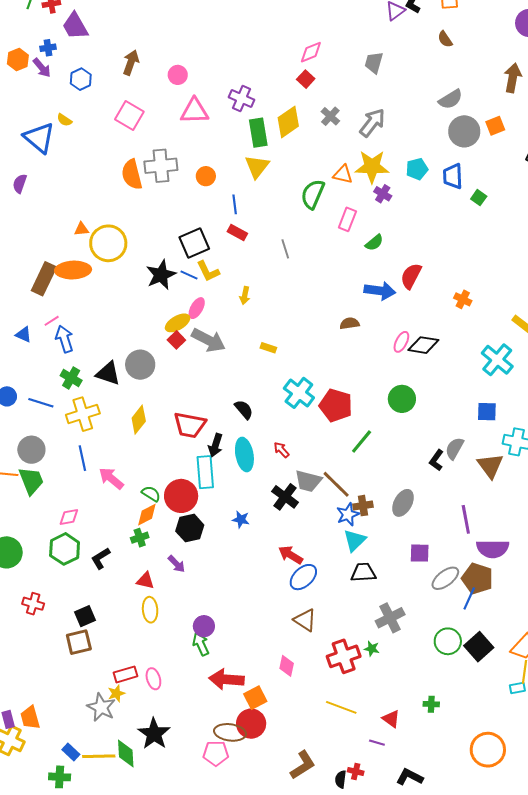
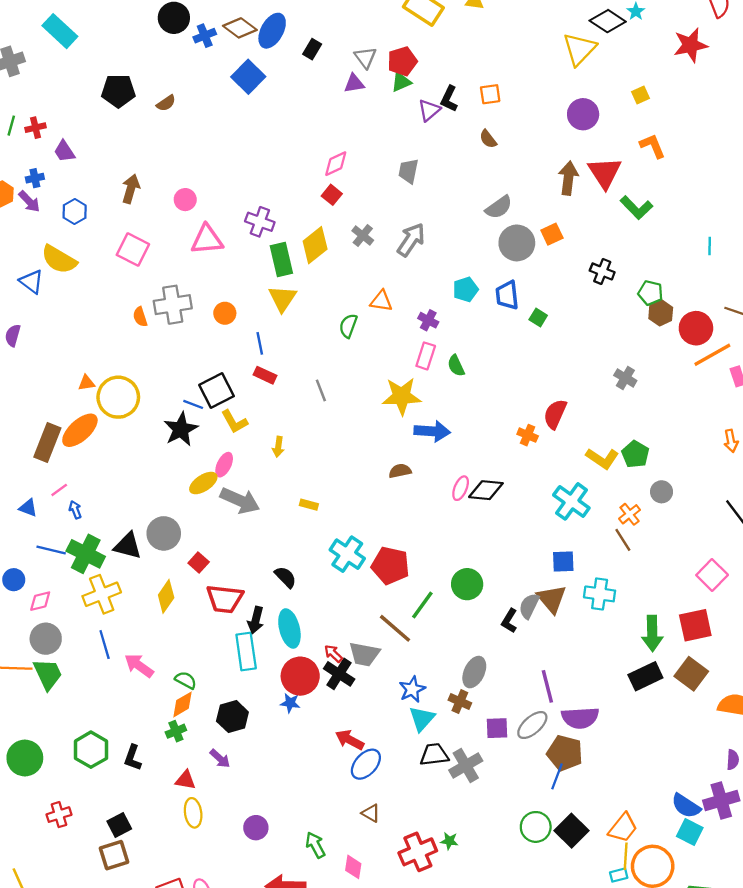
purple trapezoid: (75, 26) -> (64, 151), size x0.7
yellow semicircle: (64, 120) -> (59, 259), size x2.0
blue triangle: (39, 138) -> (31, 282), size x0.7
yellow star: (372, 167) -> (402, 396), moved
orange semicircle: (132, 175) -> (140, 317), size x0.6
green semicircle: (313, 194) -> (348, 326), size x0.7
pink rectangle: (347, 219) -> (426, 356), moved
green semicircle: (374, 243) -> (456, 366), moved, turned 108
orange ellipse: (73, 270) -> (80, 430), turned -36
blue line: (189, 275) -> (193, 404), moved
red semicircle: (411, 276) -> (555, 414), moved
blue arrow: (64, 339) -> (75, 510), size x0.6
red square: (176, 340) -> (199, 562), moved
green cross: (71, 378) -> (86, 554), size x1.5
green circle: (402, 399) -> (467, 584), moved
blue line: (41, 403) -> (51, 550), moved
red arrow: (281, 450) -> (333, 654), moved
brown triangle: (490, 466) -> (552, 599), moved
brown line: (336, 484) -> (395, 628), moved
red circle: (181, 496) -> (300, 676), moved
brown cross: (363, 506) -> (460, 702), moved, turned 36
pink diamond: (69, 517) -> (40, 601), moved
black L-shape: (101, 558) -> (133, 758), turned -35
gray ellipse: (445, 578) -> (532, 725), moved
red cross: (33, 604) -> (59, 815), turned -30
gray cross: (390, 618) -> (466, 765), moved
brown triangle: (305, 620) -> (371, 813), size x0.7
green arrow: (201, 644) -> (315, 845), moved

